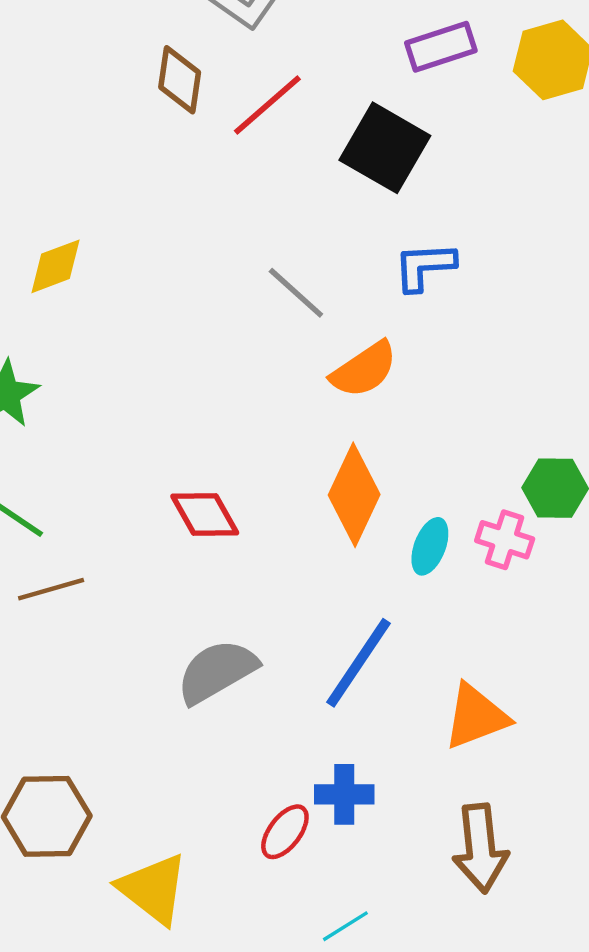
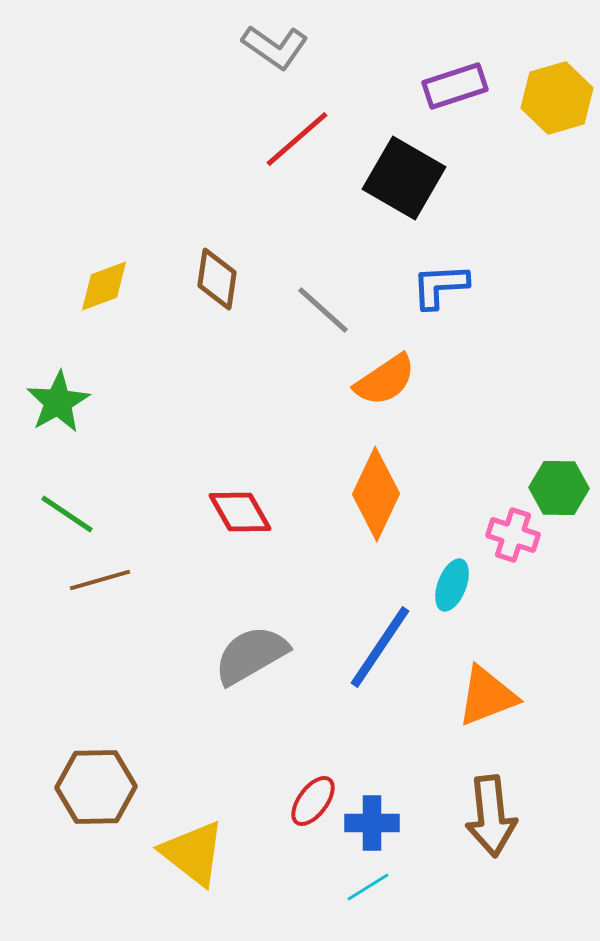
brown diamond: (180, 80) -> (217, 279), moved
cyan ellipse: (430, 546) -> (452, 585), moved
blue cross: (344, 794) -> (372, 823), moved

